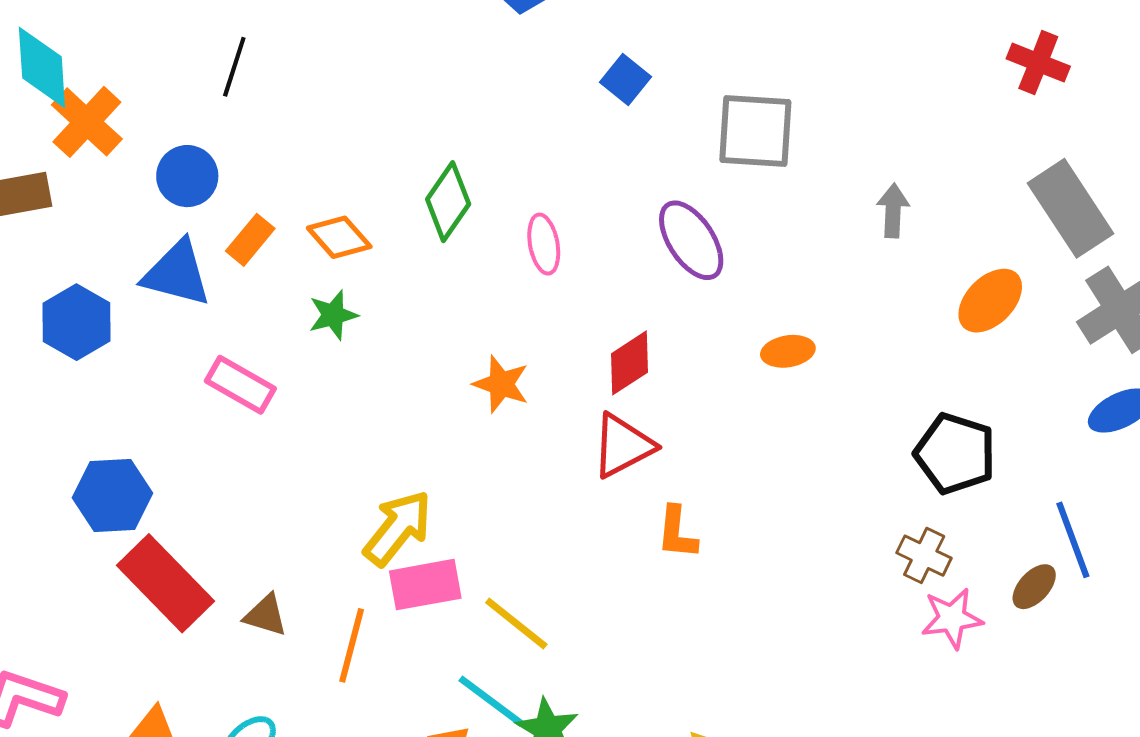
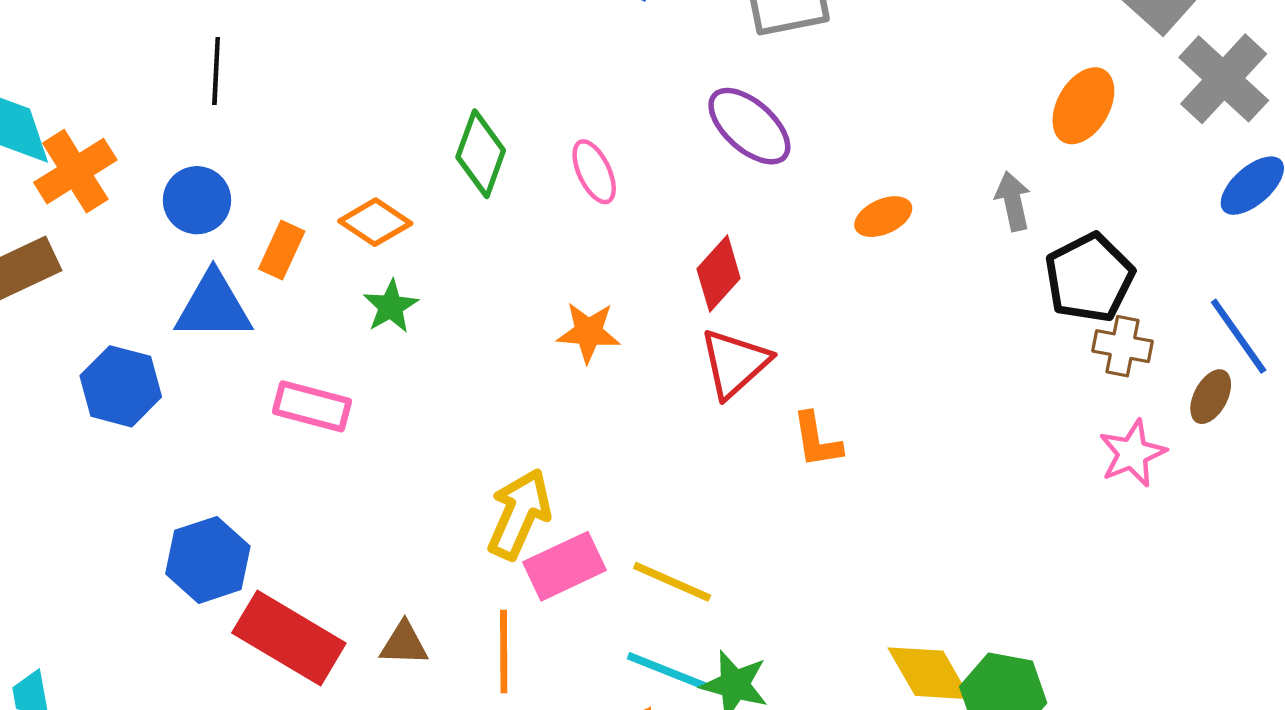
orange cross: (87, 122) -> (75, 171), turned 30
gray arrow: (893, 211) -> (1013, 201), moved
black pentagon: (955, 454) -> (1089, 278), turned -30
brown cross: (924, 556) -> (1123, 346), moved

